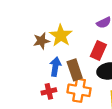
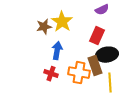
brown rectangle: (75, 70) -> (95, 66), moved
red cross: (49, 91) -> (51, 74), turned 32

